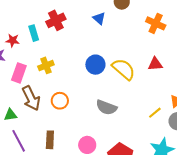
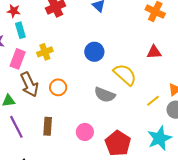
cyan rectangle: (34, 33) -> (20, 30), moved
red star: (13, 41) -> (14, 11), moved
yellow semicircle: (124, 69) -> (125, 75), moved

